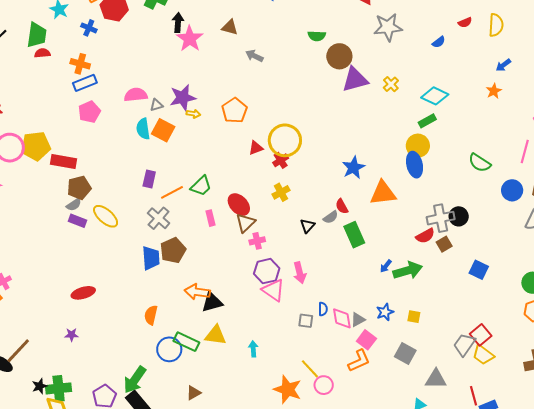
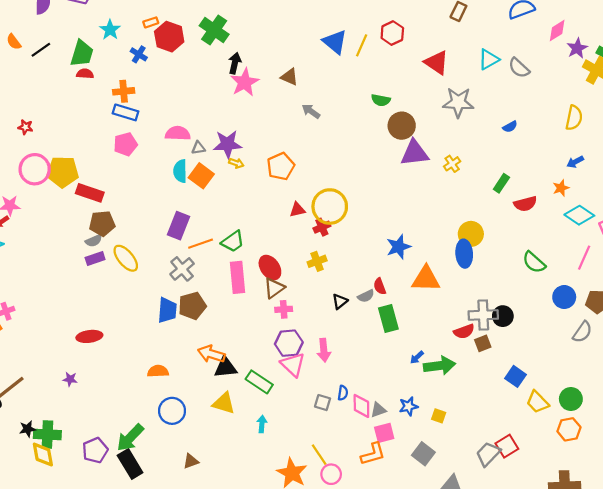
red semicircle: (465, 22) -> (525, 204), moved, size x1.5
orange cross: (80, 64) -> (124, 91), turned -30
blue rectangle: (85, 83) -> (125, 112), turned 30
cyan diamond: (435, 96) -> (579, 215), moved
green rectangle: (427, 121) -> (501, 183), moved, turned -36
purple rectangle: (149, 179) -> (178, 226), size x1.4
pink rectangle: (211, 218) -> (238, 277), size x1.8
purple rectangle: (77, 221) -> (95, 258), turned -48
orange semicircle: (151, 315) -> (158, 371), turned 66
pink square: (366, 340) -> (384, 433), turned 30
green rectangle: (186, 342) -> (259, 382), moved
yellow trapezoid: (483, 355) -> (537, 402), moved

